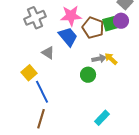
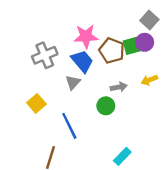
gray cross: (35, 18) -> (45, 55), moved
gray triangle: (48, 53) -> (73, 82), moved, turned 40
yellow arrow: (111, 59) -> (149, 80), moved, turned -64
blue line: (42, 92) -> (69, 126), moved

